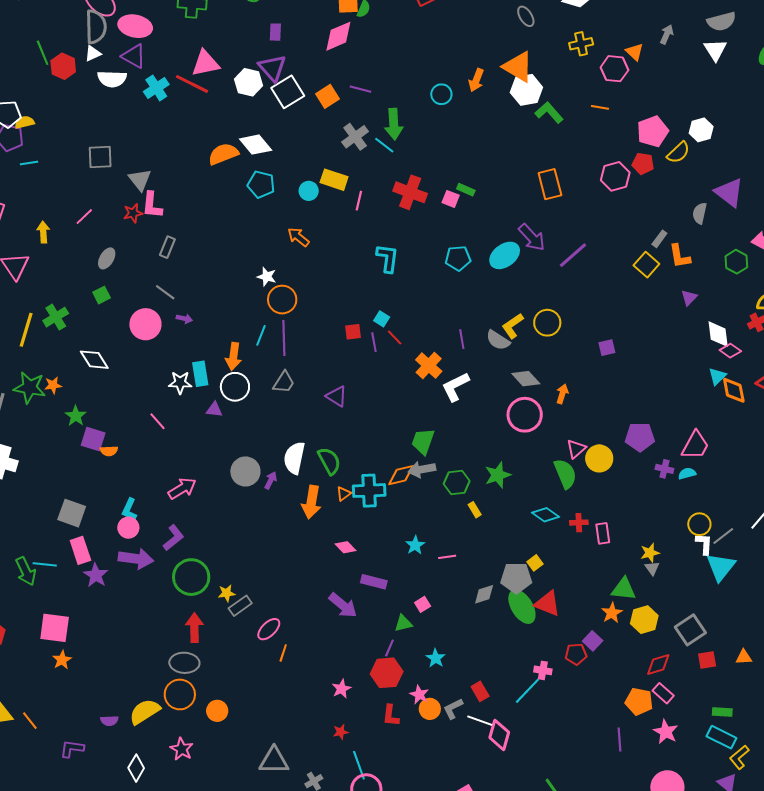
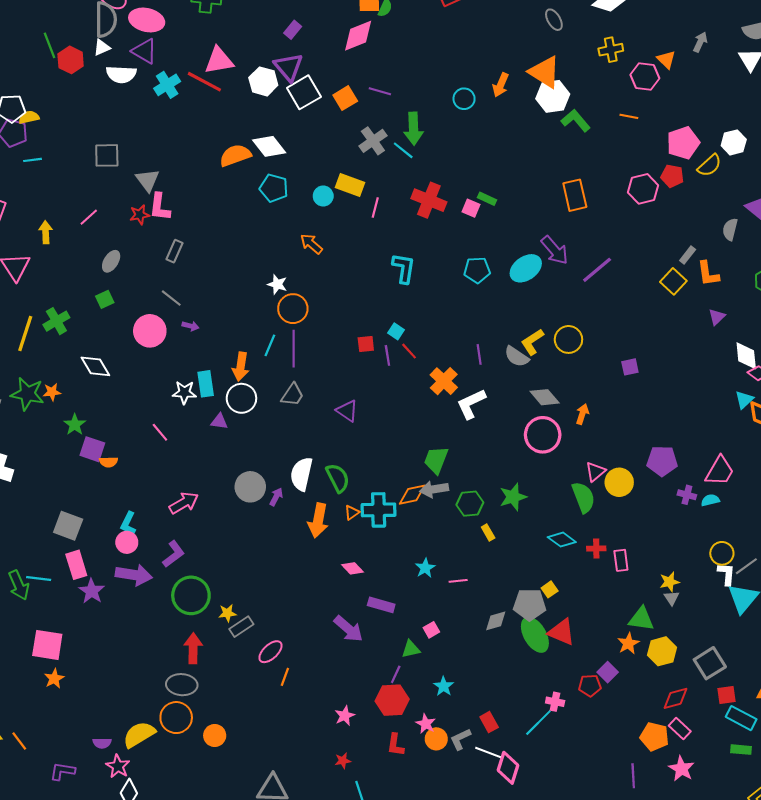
purple rectangle: (275, 32) -> (293, 30), turned 36
cyan rectangle: (721, 737) -> (741, 718), moved
pink star: (182, 749) -> (118, 766), moved

